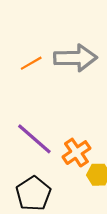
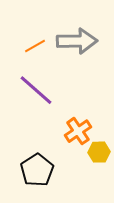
purple line: (34, 139) -> (36, 90), moved

